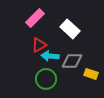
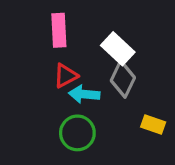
pink rectangle: (35, 18) -> (59, 30), turned -48
gray diamond: (72, 61) -> (123, 79), moved, turned -65

